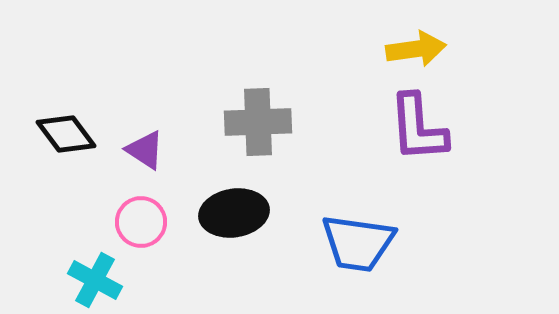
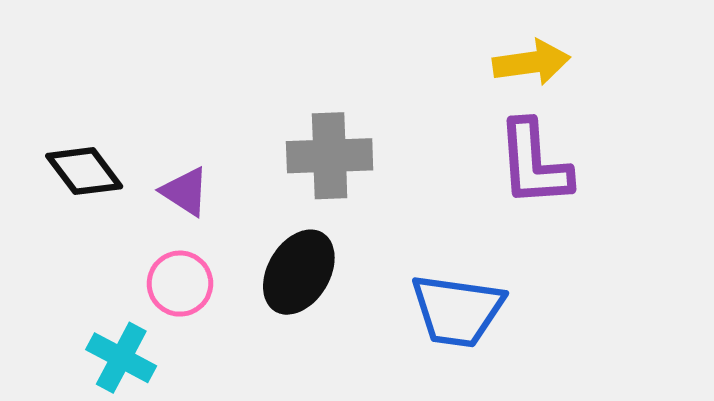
black ellipse: (234, 213) -> (299, 272), turned -50

